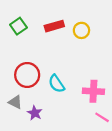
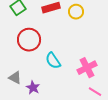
red circle: (27, 75) -> (29, 40), moved
pink cross: (93, 91) -> (87, 68), turned -30

